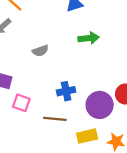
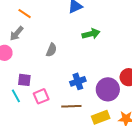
gray semicircle: (40, 51) -> (51, 50), turned -40
pink square: (21, 103) -> (41, 96), turned -35

